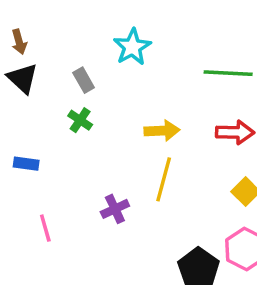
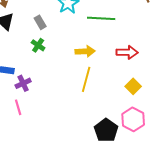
green line: (228, 73) -> (101, 18), moved
purple cross: (115, 209) -> (23, 83), moved

